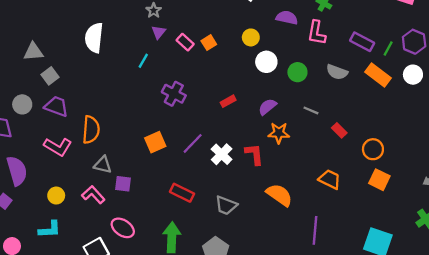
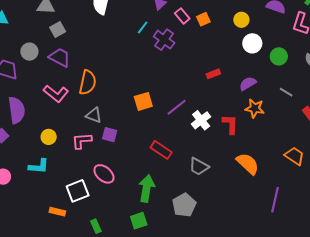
purple cross: (174, 94) -> (164, 40), moved
pink L-shape: (93, 195) -> (82, 141), turned -60

